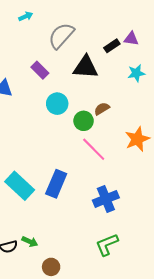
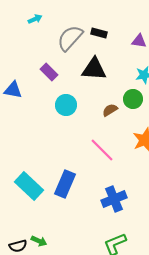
black rectangle: (112, 46) -> (99, 33), moved, turned 49
green circle: (84, 121) -> (133, 99), moved

